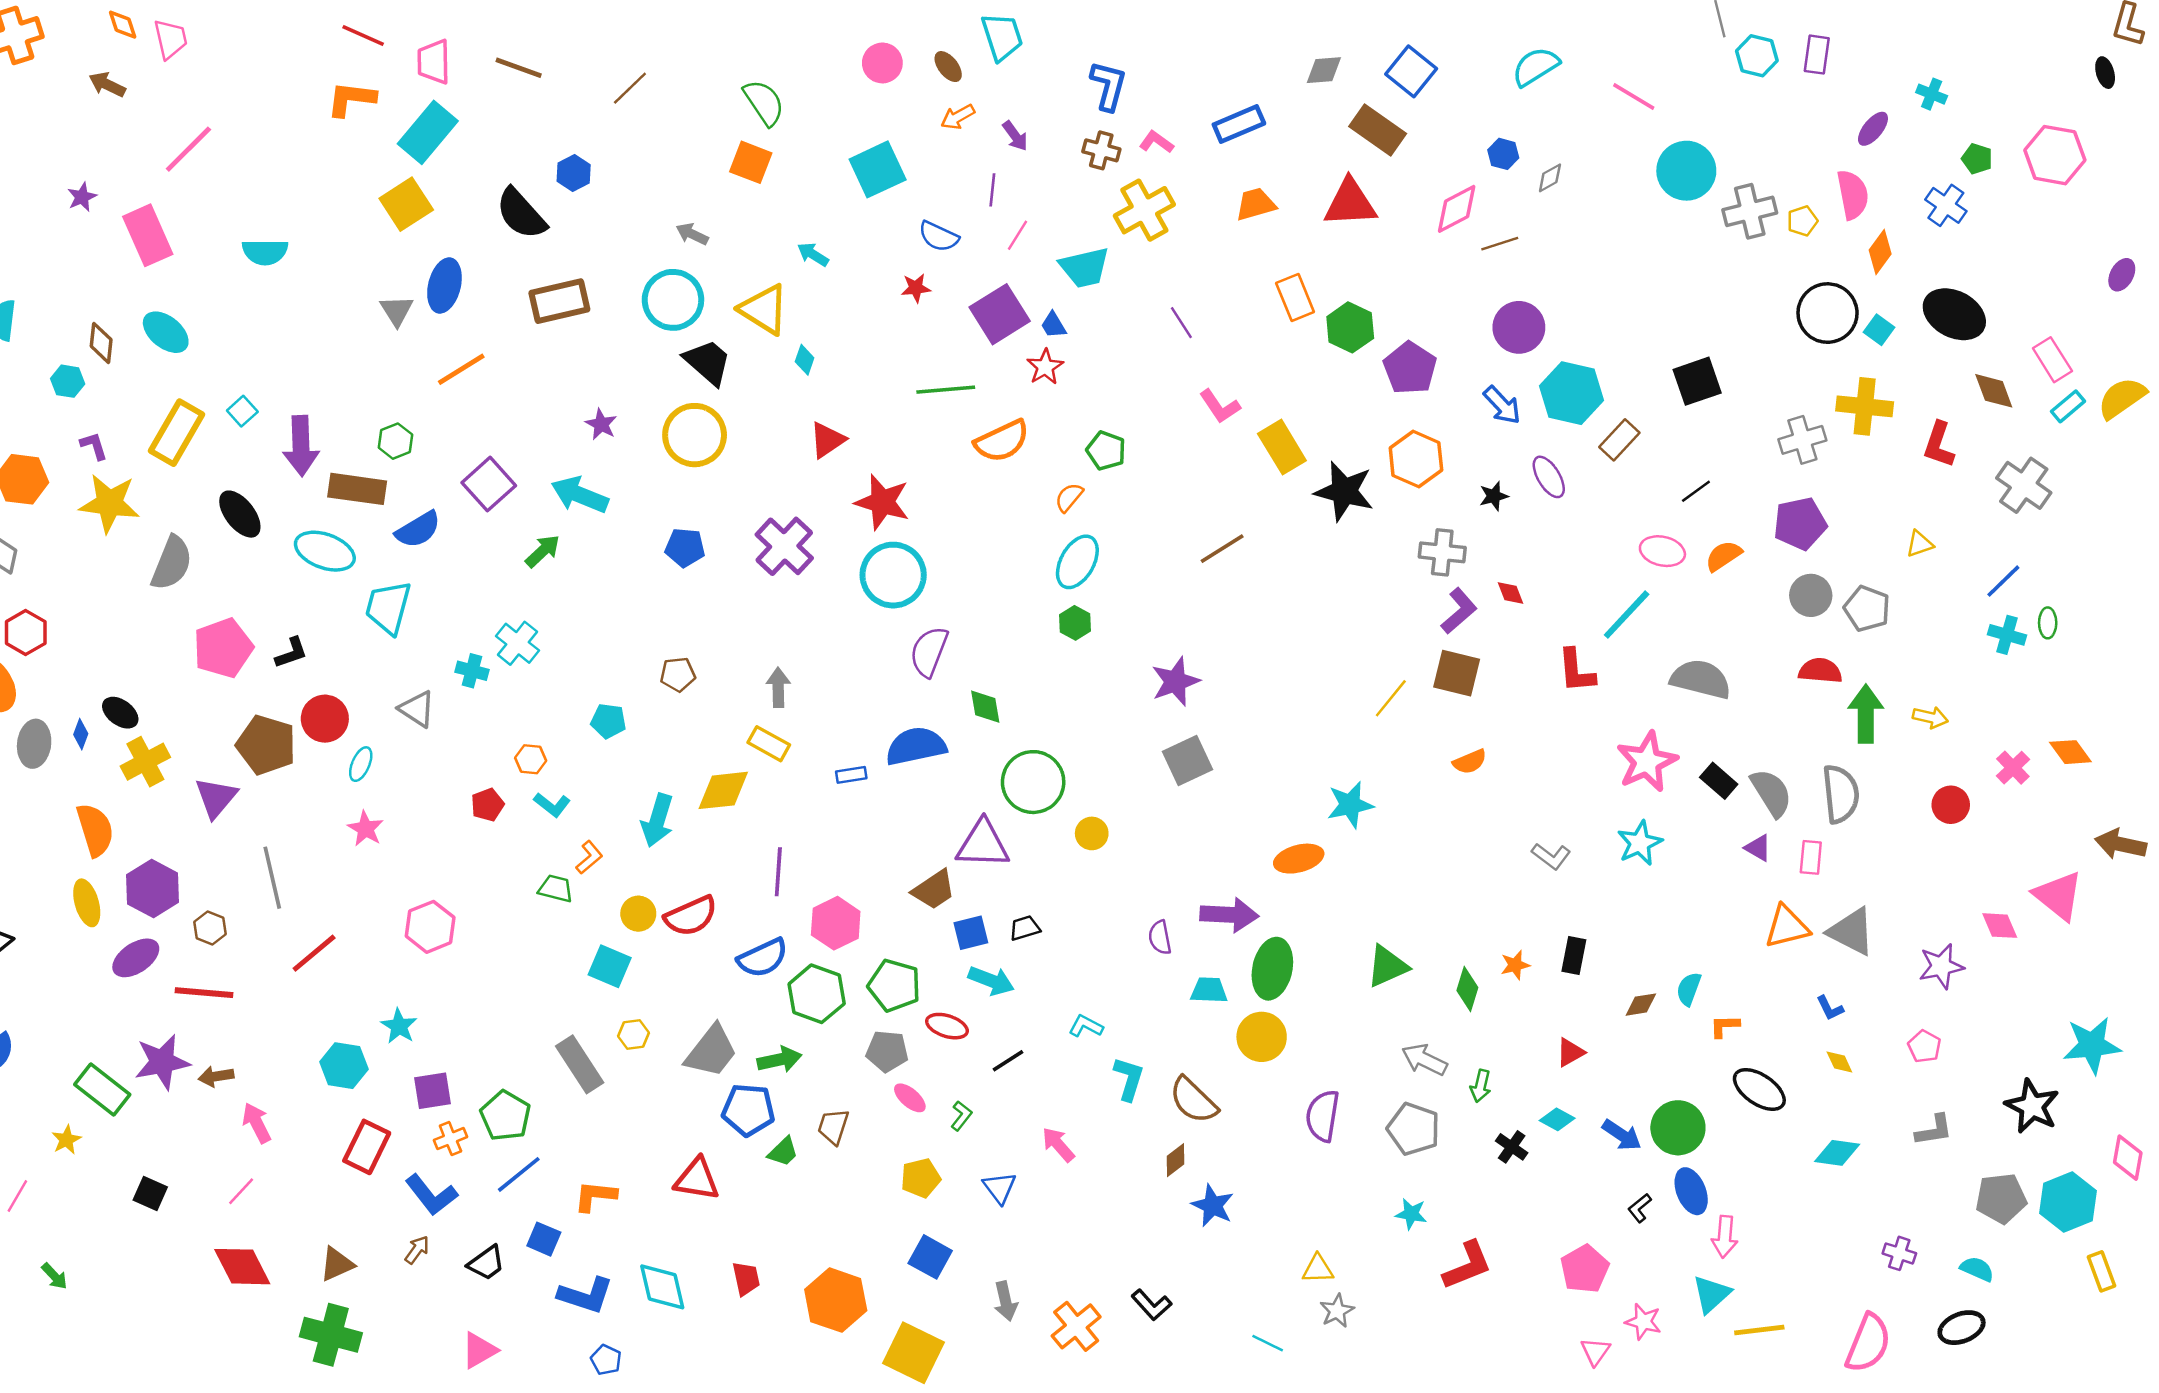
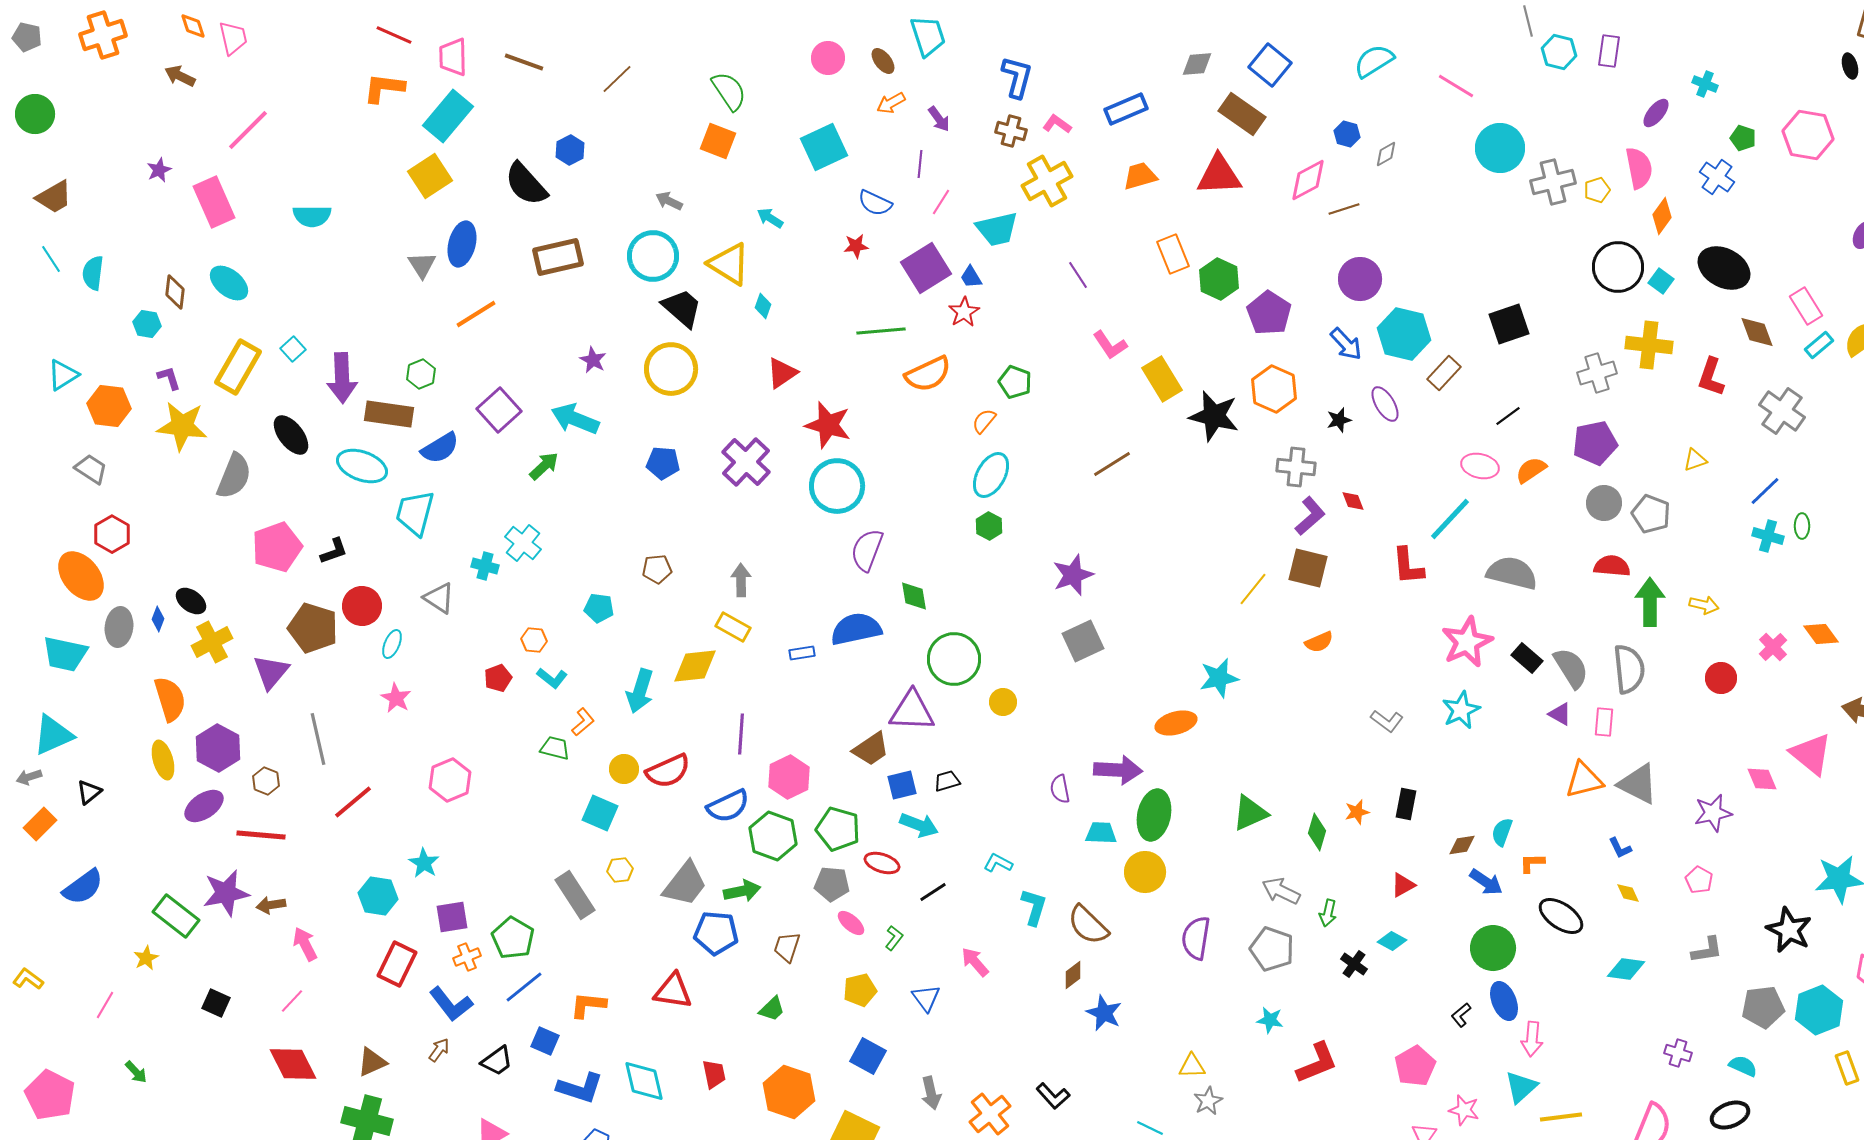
blue arrow: (1622, 1135) -> (1486, 882), moved
green trapezoid: (783, 1152) -> (772, 1009), moved

